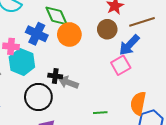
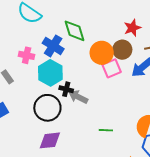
orange circle: (69, 34) -> (102, 53), moved
cyan hexagon: (22, 62) -> (50, 73), moved
pink square: (121, 65) -> (112, 68), moved

